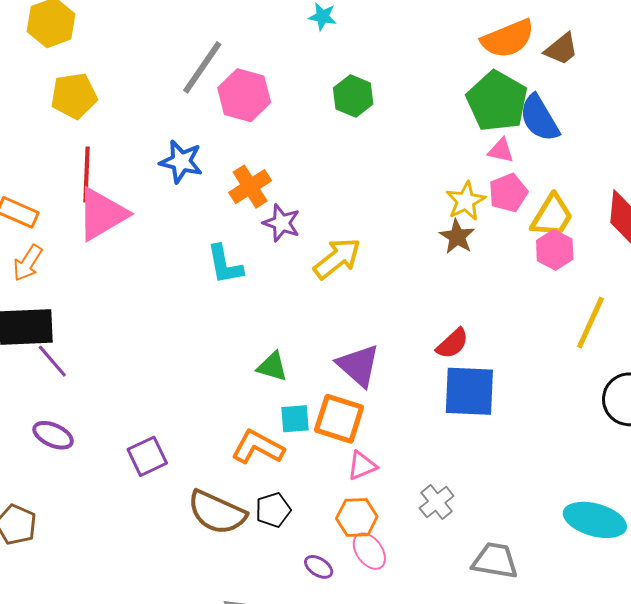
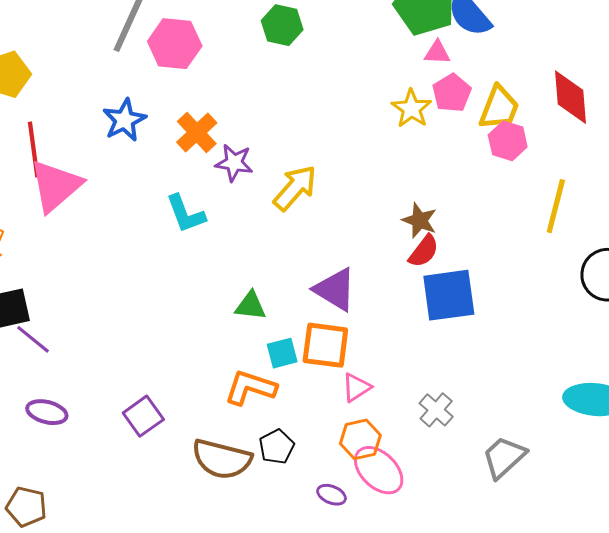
blue star: (181, 162) -> (124, 120), turned -30
brown star: (457, 237) -> (420, 220), moved
pink ellipse: (369, 551) -> (379, 470), size x1.4
gray trapezoid: (495, 561) -> (504, 457), turned -42

